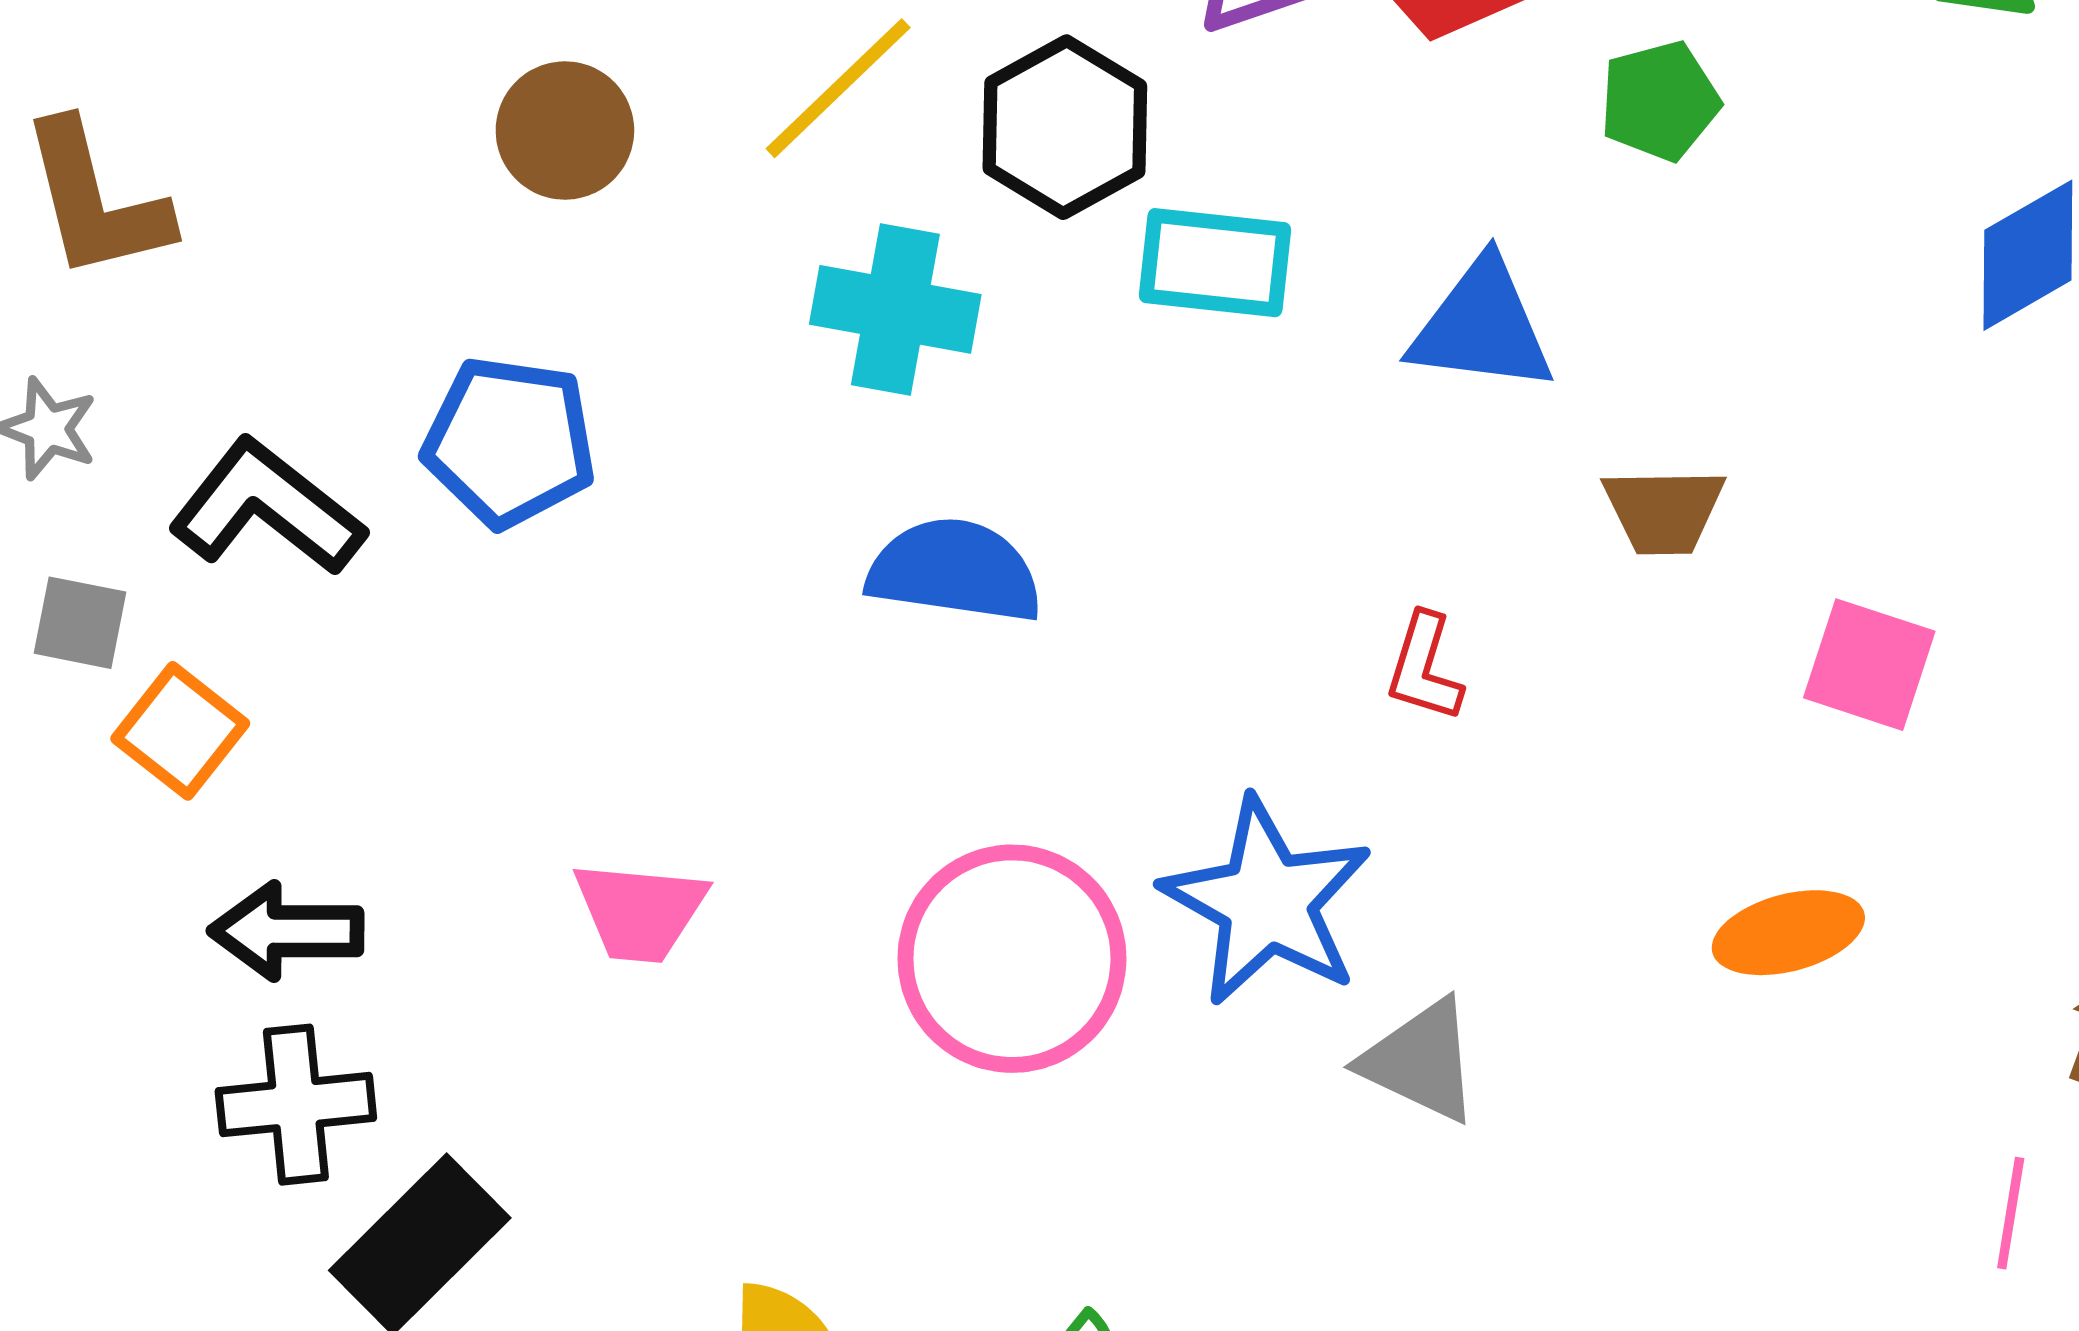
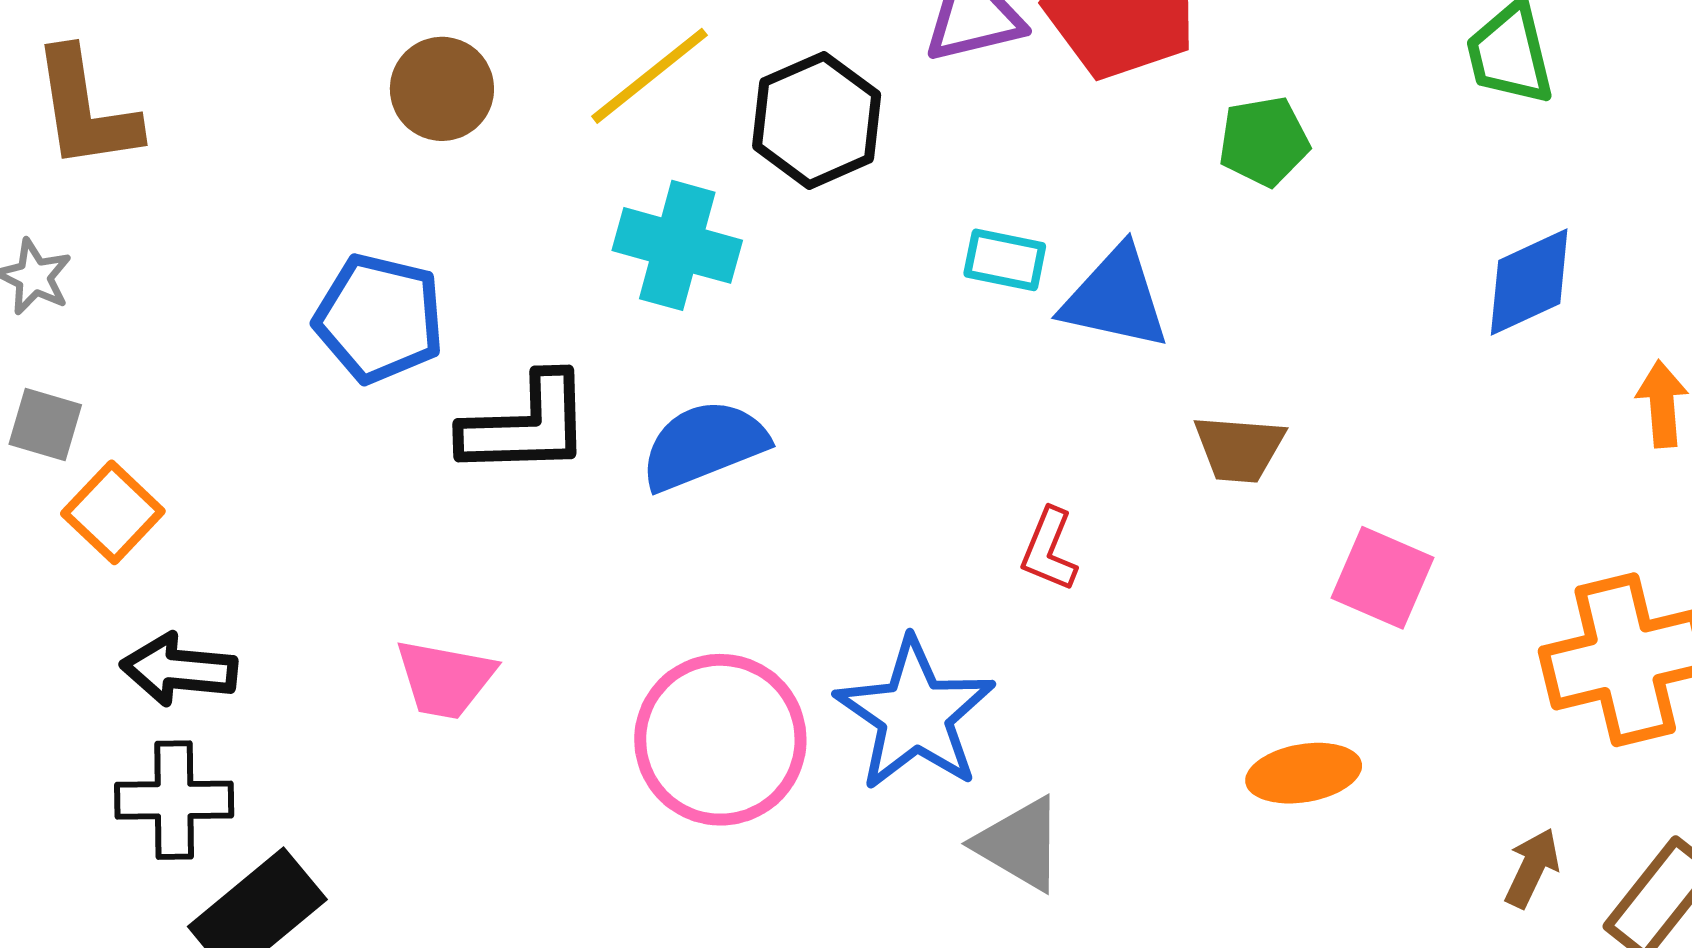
cyan rectangle: (1215, 263) -> (1005, 260), moved, size x0.7
black L-shape: (267, 508) -> (526, 425), moved, turned 135
blue semicircle: (955, 571) -> (704, 445), turned -35

